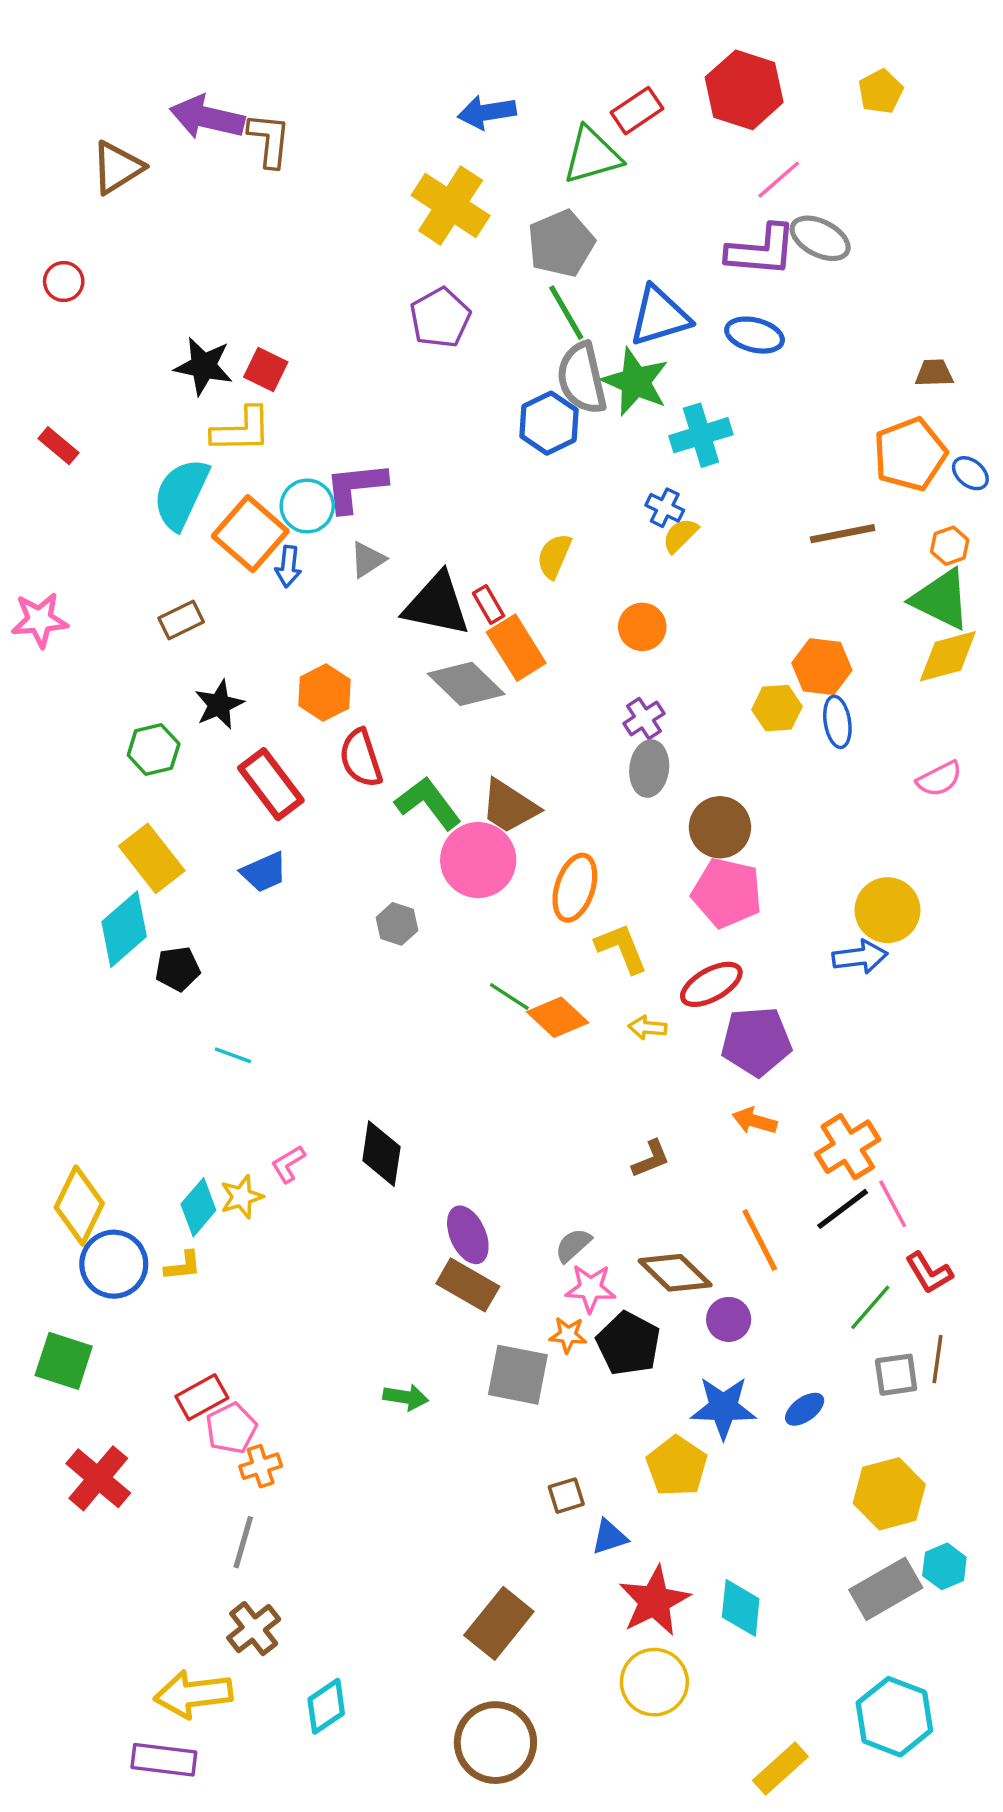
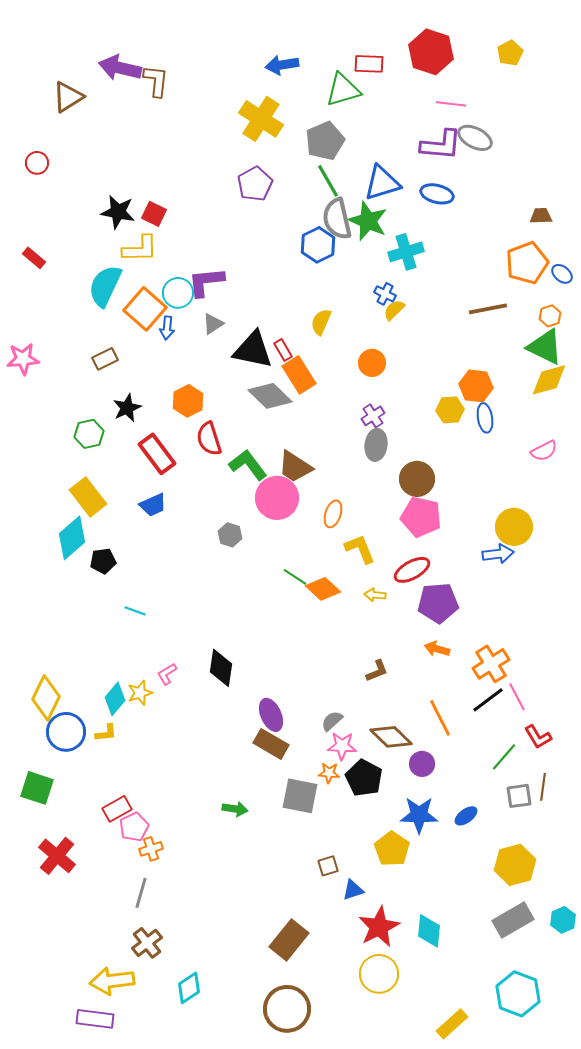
red rectangle: (637, 111) -> (369, 64), turned 36
pink line: (779, 180) -> (451, 104), turned 48
orange ellipse: (575, 888) -> (333, 514), size x0.7
cyan hexagon: (944, 1566) -> (563, 920), moved

